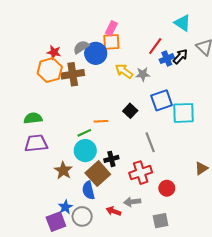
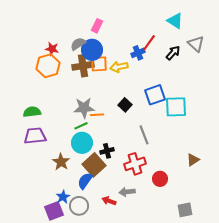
pink rectangle: (111, 28) -> (97, 26), moved
orange square: (111, 42) -> (99, 64), moved
blue cross: (167, 59) -> (138, 53), moved
yellow arrow: (124, 71) -> (119, 67), turned -48
brown cross: (73, 74) -> (83, 66), moved
gray star: (143, 74) -> (84, 108), moved, size x1.5
blue semicircle: (88, 190) -> (85, 181), turned 48
gray square: (161, 221) -> (185, 210), moved

